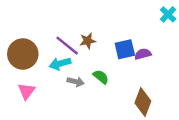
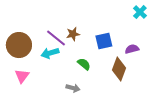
purple semicircle: (143, 54) -> (132, 49), moved
gray arrow: (76, 82) -> (73, 88), moved
brown diamond: (143, 102) -> (119, 69), moved

